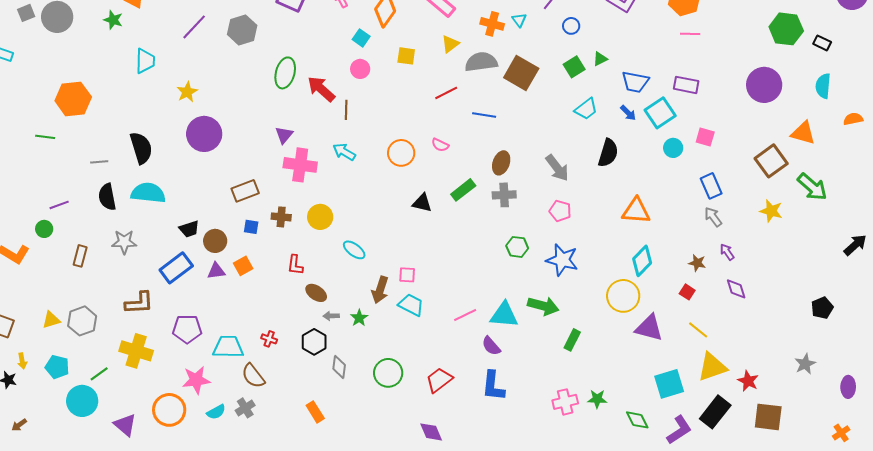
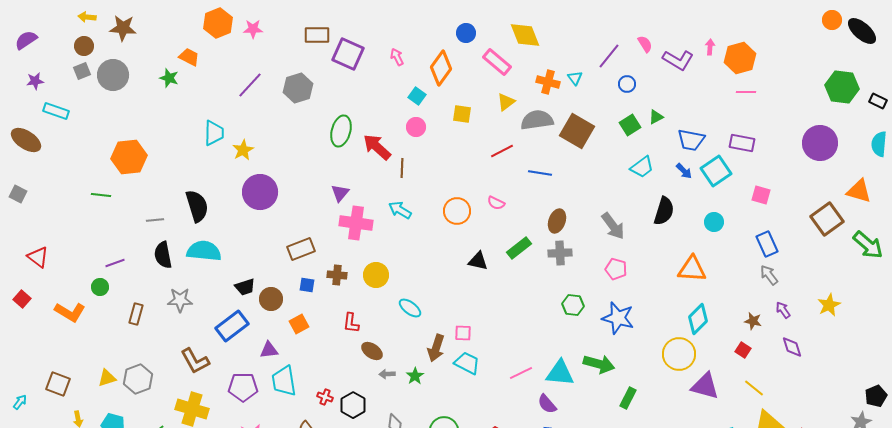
cyan trapezoid: (145, 61) -> (214, 133), moved
cyan circle: (673, 148) -> (714, 222), moved
yellow star: (771, 211) -> (829, 305), moved, turned 30
purple triangle: (216, 271) -> (269, 350), moved
brown L-shape: (139, 303) -> (195, 361), turned 64
black pentagon: (822, 308) -> (876, 396), moved
black hexagon: (314, 342) -> (353, 405), moved
cyan trapezoid: (228, 347) -> (284, 381), moved, turned -100

